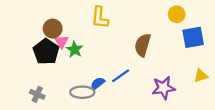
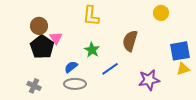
brown circle: (53, 29) -> (39, 26), moved
blue square: (193, 37) -> (180, 51), moved
green star: (75, 49) -> (92, 50), moved
blue semicircle: (98, 83) -> (71, 67), moved

